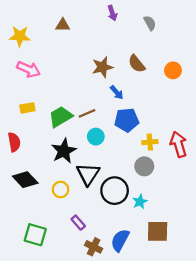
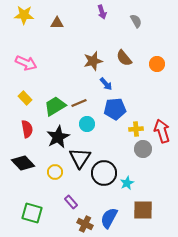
yellow star: (20, 36) -> (24, 15), moved
yellow rectangle: (27, 108) -> (25, 98), turned 56
red semicircle: (14, 142) -> (27, 129), moved
gray circle: (144, 166) -> (143, 149), moved

